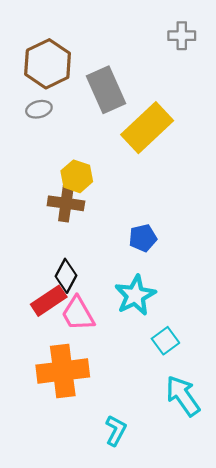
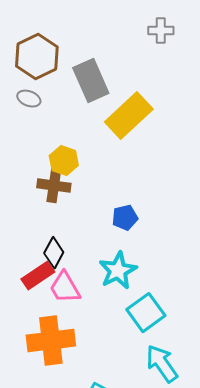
gray ellipse: (39, 109) -> (29, 99), turned 35
cyan square: (165, 341) -> (146, 313), size x1.5

